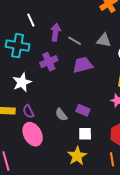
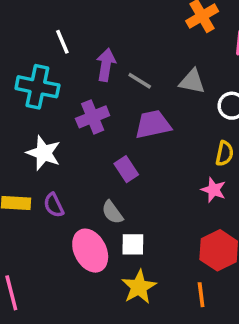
white star: (22, 82) -> (44, 153), turned -30
purple rectangle: (83, 110) -> (126, 169), moved, turned 32
pink ellipse: (33, 134) -> (90, 251), moved
white square: (85, 134) -> (133, 244), moved

